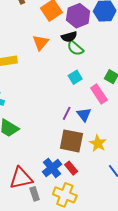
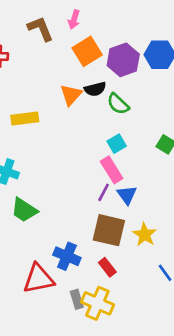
black semicircle: (69, 37) -> (95, 89), moved
pink rectangle: (99, 94) -> (112, 170), moved
blue cross: (52, 168) -> (67, 256), moved, turned -30
gray rectangle: (35, 194) -> (77, 299), moved

